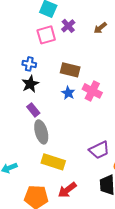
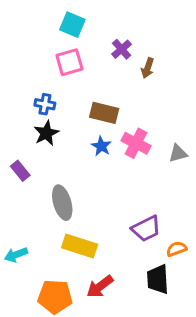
purple cross: (68, 26) -> (122, 49), moved
brown arrow: (100, 28) -> (148, 68), moved, turned -32
purple rectangle: (33, 110) -> (20, 171), moved

